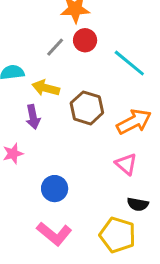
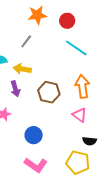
red circle: (85, 40) -> (67, 21), moved
brown hexagon: (87, 108) -> (49, 92), moved
orange arrow: (134, 122) -> (82, 86), turned -65

